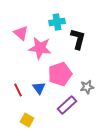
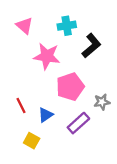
pink triangle: (21, 33) -> (24, 26), moved
black L-shape: (78, 39) -> (91, 46), turned 35
blue triangle: (39, 88) -> (46, 115), moved, turned 32

